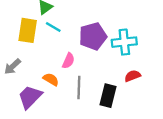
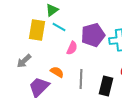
pink semicircle: (68, 61) -> (72, 48), moved

